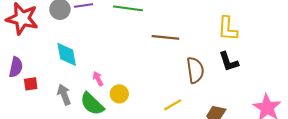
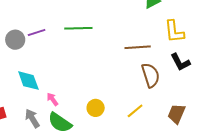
brown line: (165, 37) -> (138, 47), moved
pink arrow: (98, 79) -> (52, 99), moved
yellow circle: (119, 94) -> (96, 108), moved

